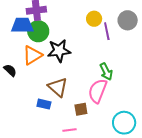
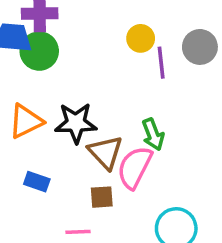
black star: (59, 51) -> (76, 123), moved
orange triangle: (32, 55) -> (26, 121), moved
brown triangle: (58, 87) -> (105, 152), moved

